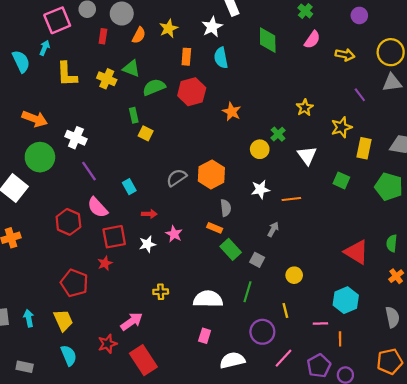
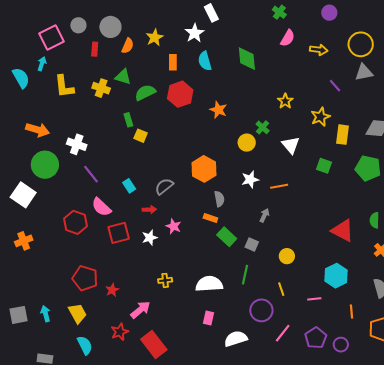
green diamond: (268, 40) -> (247, 59), moved
gray semicircle: (177, 178) -> (164, 186), moved
red star: (105, 263) -> (112, 290), moved
orange line: (340, 339) -> (351, 311), moved

